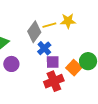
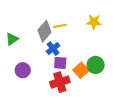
yellow star: (68, 21) -> (94, 22), moved
purple circle: (11, 64) -> (23, 70), moved

